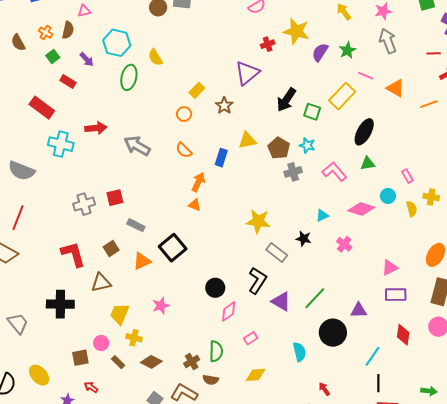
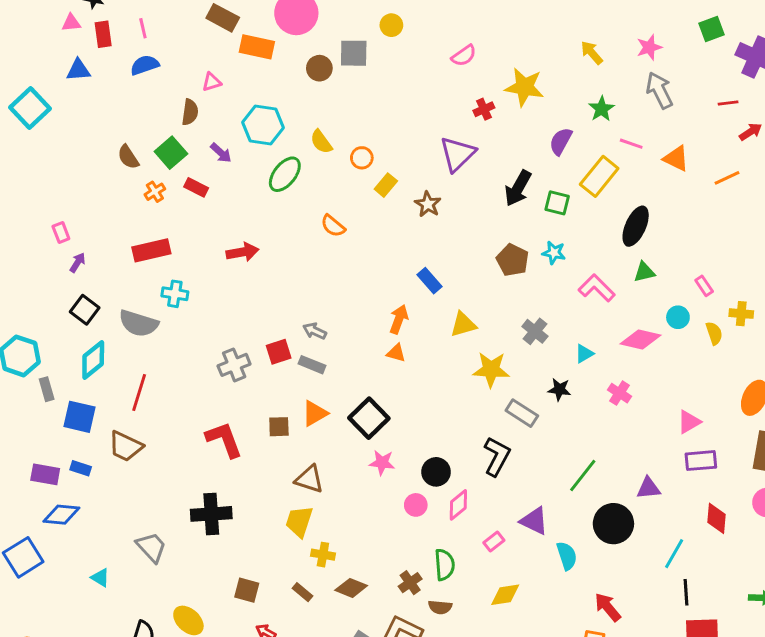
orange cross: (45, 33) -> (155, 192), moved, turned 32
brown semicircle: (18, 42) -> (128, 157), moved
purple semicircle: (320, 52) -> (561, 141), moved
green square: (53, 57) -> (171, 153), size x1.5
green ellipse: (129, 77) -> (285, 174), turned 30
red rectangle: (42, 108) -> (151, 250), moved, turned -45
orange circle: (184, 114) -> (362, 158), moved
yellow triangle: (247, 140) -> (463, 324), moved
cyan cross: (61, 144) -> (175, 294), moved, size x0.7
gray arrow: (137, 146) -> (315, 331), moved, size x0.6
orange semicircle: (184, 150) -> (333, 226), moved
blue rectangle: (221, 158) -> (429, 281), turned -54
gray cross: (293, 172) -> (535, 331), moved, turned -30
gray rectangle: (136, 225) -> (312, 365), moved
brown square: (111, 249) -> (279, 427), turned 35
orange triangle: (142, 261) -> (315, 413), moved
brown triangle: (101, 283) -> (309, 479), moved, turned 35
purple triangle: (281, 301) -> (534, 521), moved
pink star: (161, 306) -> (382, 463), moved, turned 30
pink circle: (101, 343) -> (416, 505), moved
brown square: (80, 358) -> (247, 590), turned 30
red arrow: (324, 389) -> (608, 607), size x1.5

